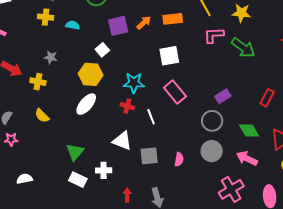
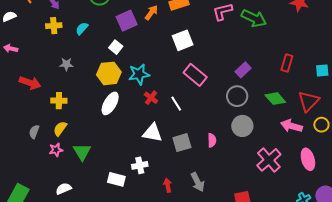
cyan semicircle: (73, 25) -> (82, 28), turned -48
yellow cross: (38, 82) -> (59, 101), moved
cyan star: (134, 83) -> (139, 74), moved
red cross: (127, 106) -> (151, 98), turned 32
yellow semicircle: (42, 116) -> (60, 129), moved, turned 91
pink star: (11, 139) -> (56, 150), moved
green triangle: (75, 152) -> (82, 152), moved
pink arrow: (247, 158) -> (291, 126), moved

